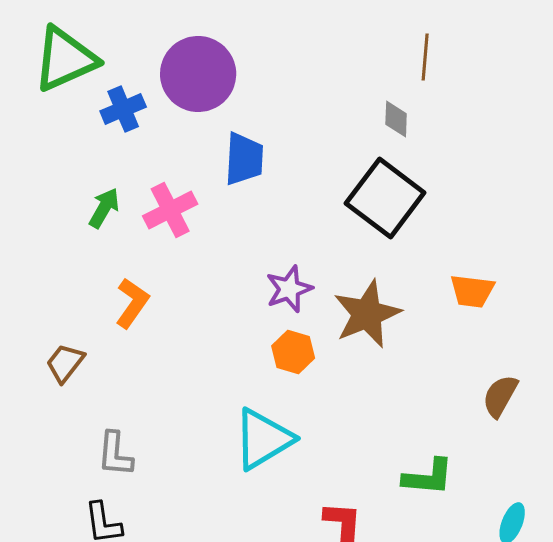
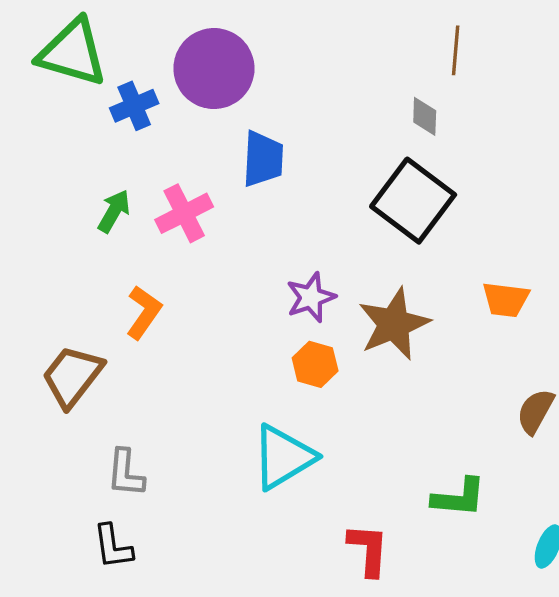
green triangle: (65, 59) -> (72, 53), turned 40
brown trapezoid: (65, 363) -> (72, 376), size x1.5

